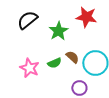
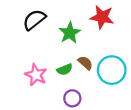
purple circle: (79, 88) -> (72, 98), moved

